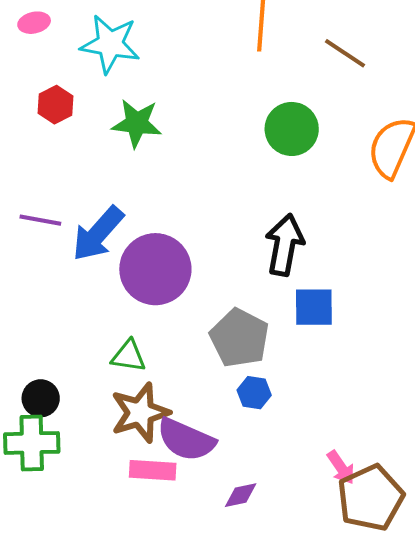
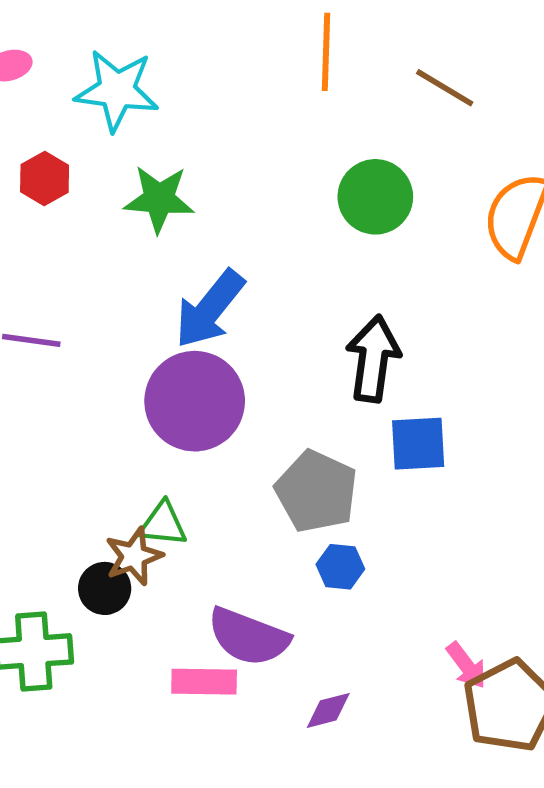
blue arrow: (98, 234) -> (210, 309), moved
black circle: (41, 398) -> (105, 588), moved
brown star: (140, 413) -> (134, 556), moved, size x0.7

